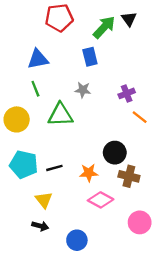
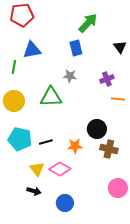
red pentagon: (59, 18) -> (22, 15), moved
black triangle: (129, 19) -> (120, 47), moved
green line: (35, 89) -> (14, 67), moved, turned 32
orange line: (140, 117) -> (118, 99), turned -32
pink diamond: (101, 200) -> (60, 169), moved

